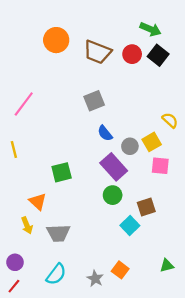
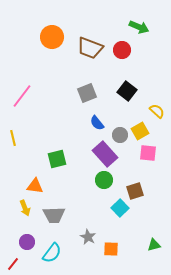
black square: (158, 55) -> (127, 91), moved
orange triangle: (38, 202) -> (35, 186), turned -36
purple circle: (15, 262) -> (27, 242), moved
orange square: (120, 270) -> (111, 249), turned -35
gray star: (95, 279) -> (88, 237), moved

